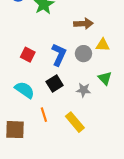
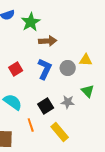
brown arrow: (83, 24) -> (48, 41), moved
red square: (28, 55) -> (16, 69), turned 32
black square: (55, 84) -> (46, 106), moved

